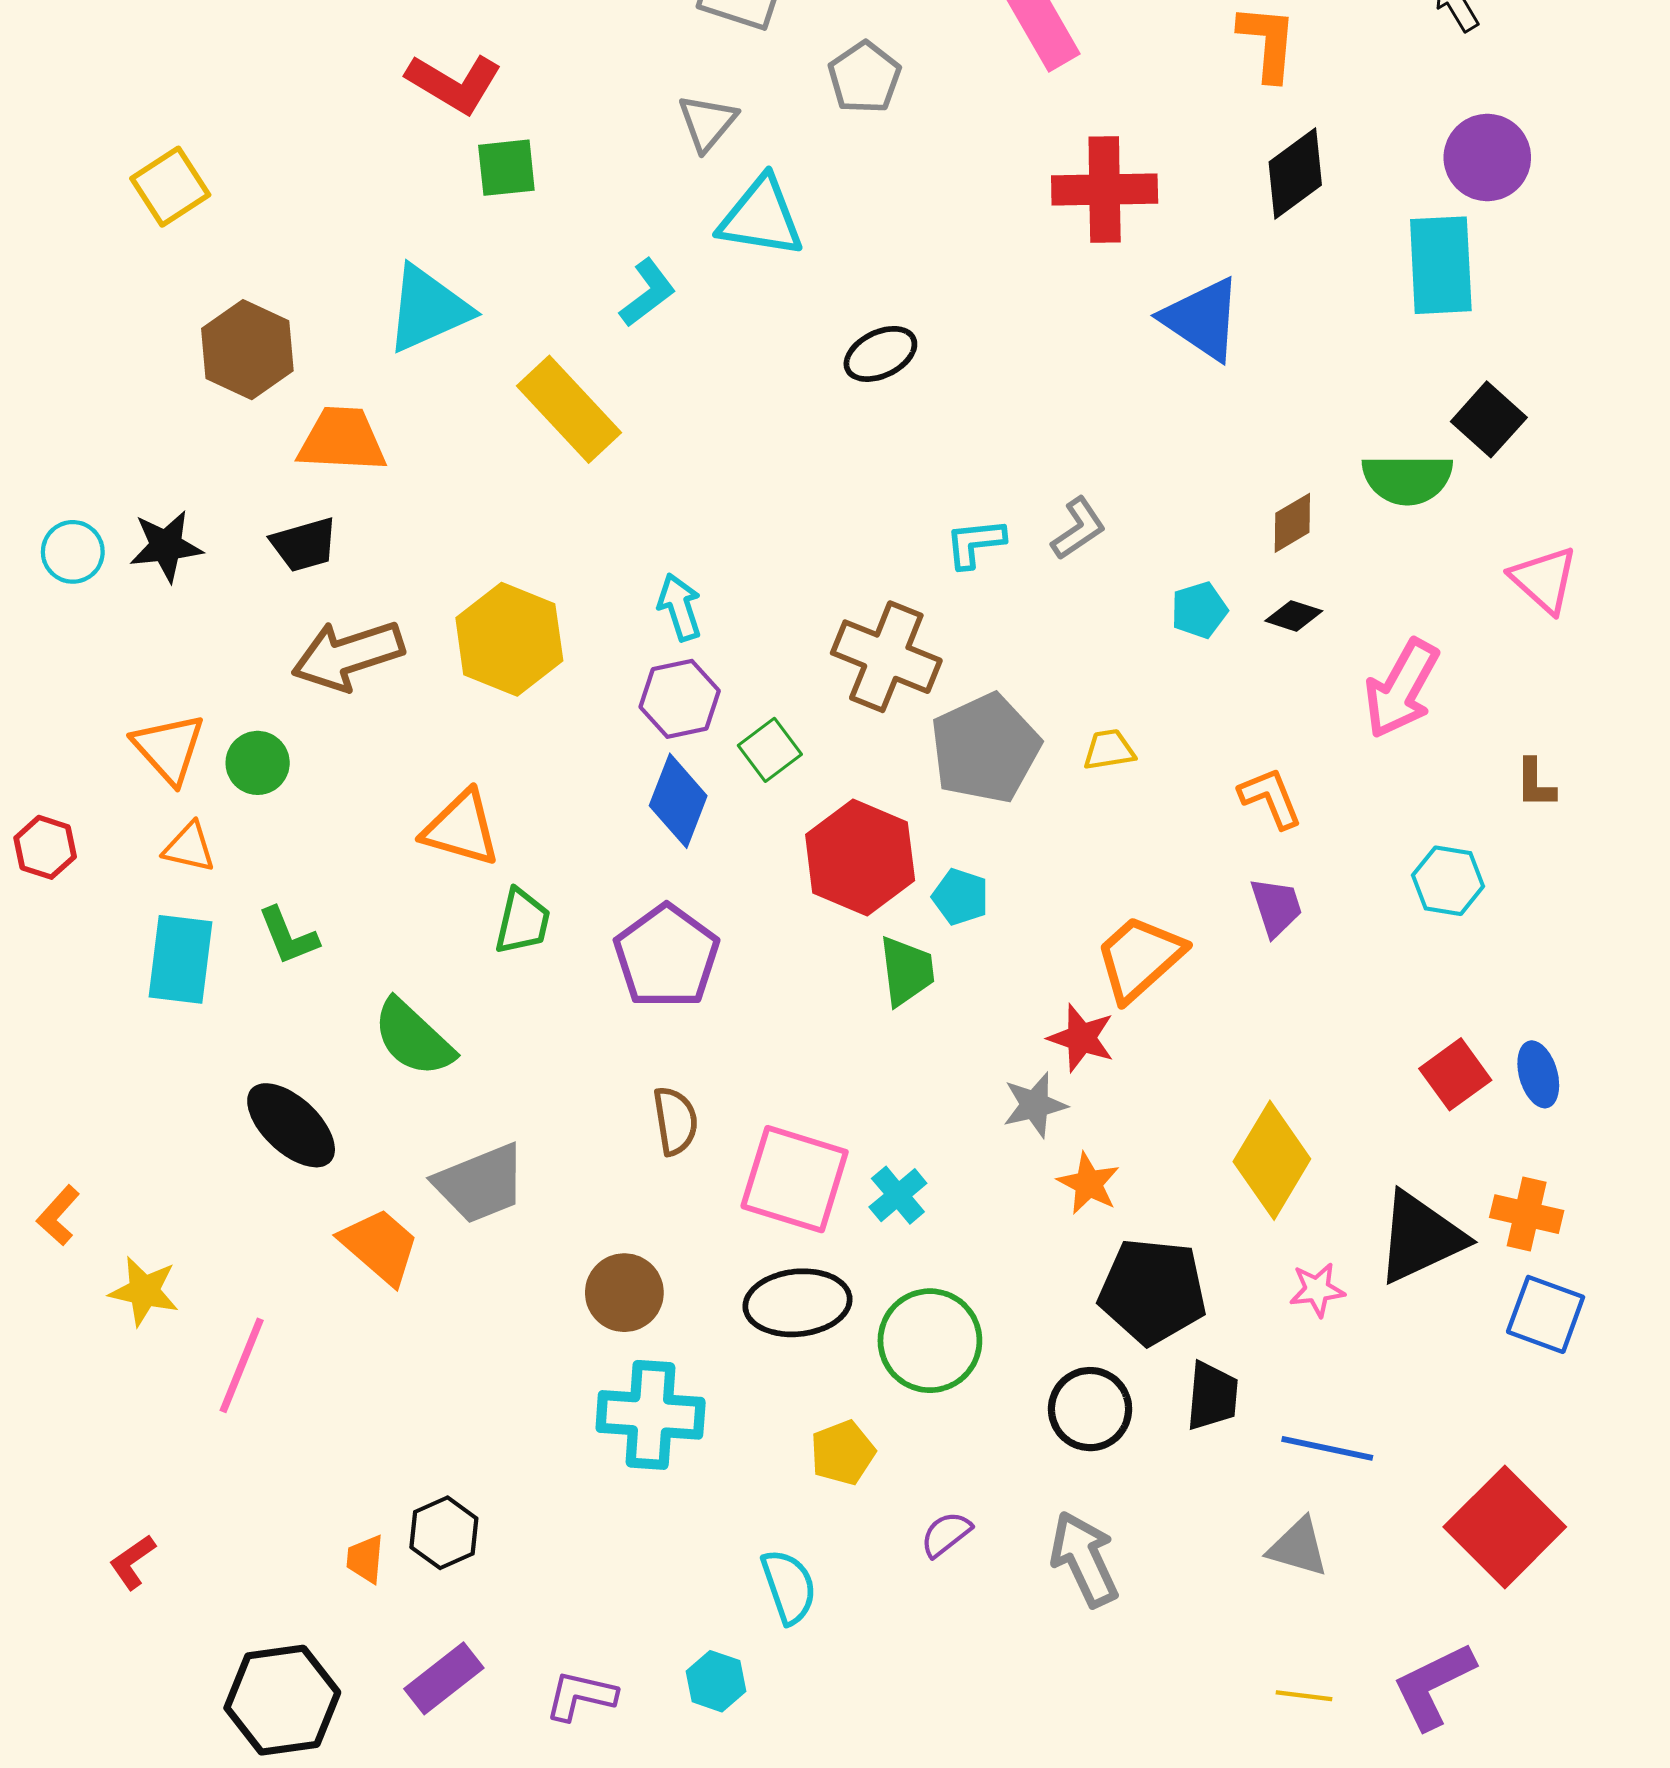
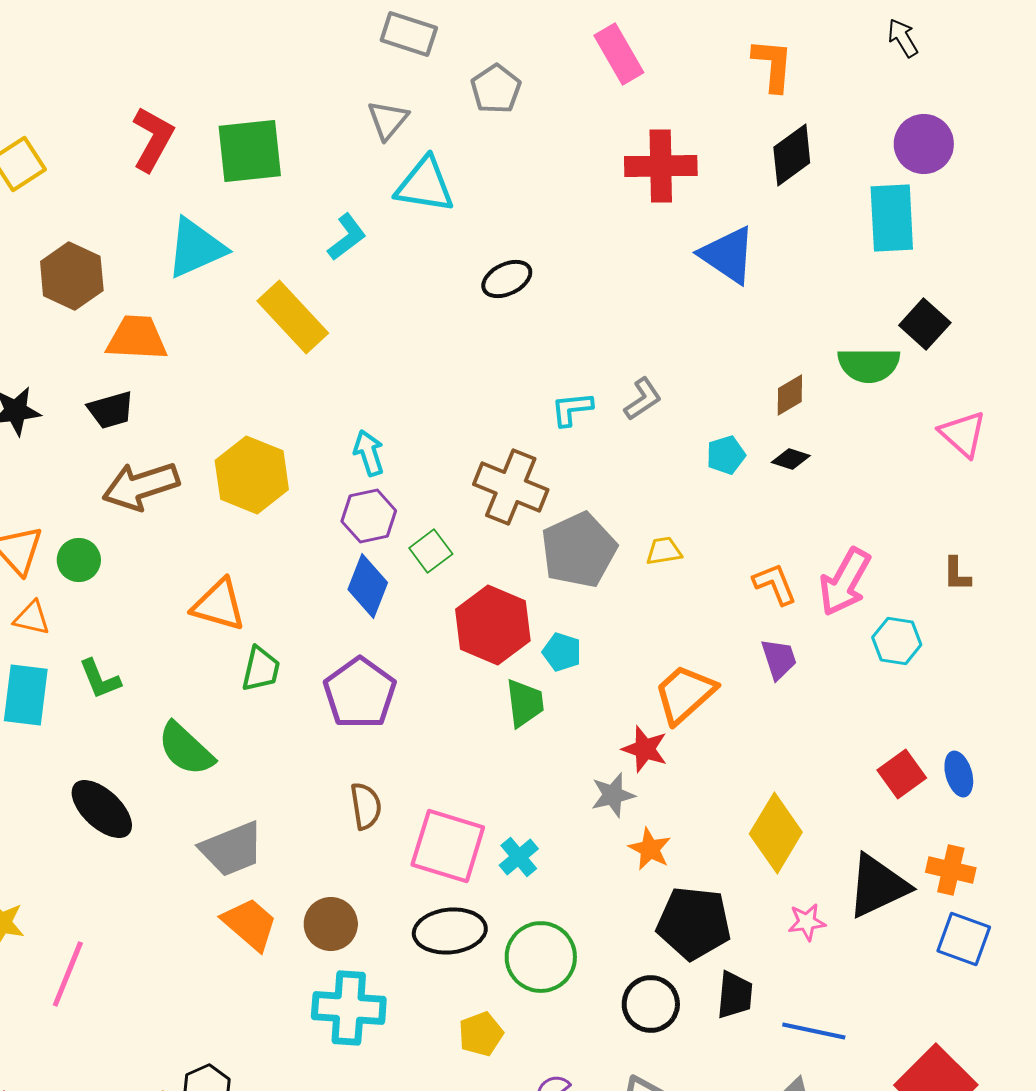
red L-shape: (454, 83) -> (153, 139), moved, turned -92
green square: (506, 168) -> (250, 151), size x1.6
pink arrow: (1401, 689) -> (845, 582), moved
orange trapezoid: (380, 1246) -> (250, 924), moved

